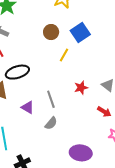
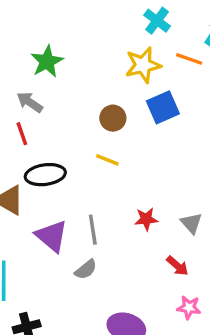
blue square: (80, 32) -> (163, 107), moved
yellow line: (64, 55) -> (107, 160), moved, turned 72
purple triangle: (28, 107) -> (52, 236), size x1.5

